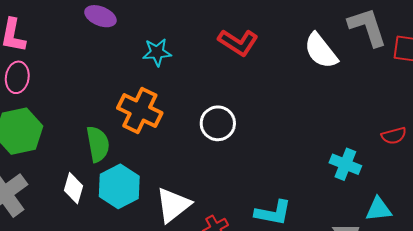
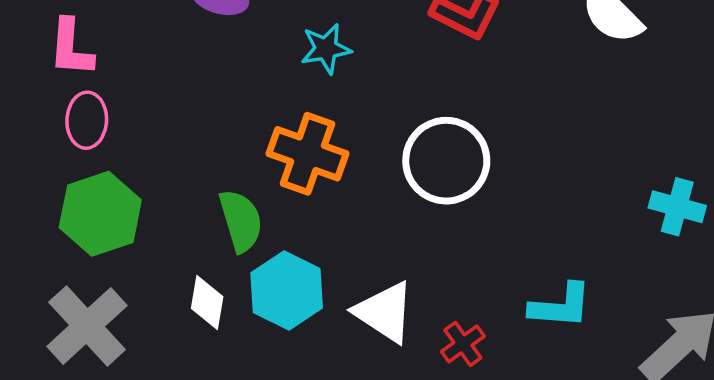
white circle: (218, 123) -> (446, 161), size x1.4
white triangle: (173, 205) -> (385, 312), turned -42

